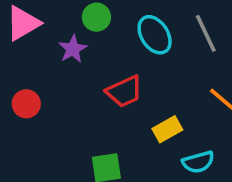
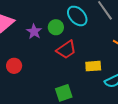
green circle: (96, 17) -> (56, 27), moved
yellow rectangle: (167, 129) -> (93, 66), turned 35

